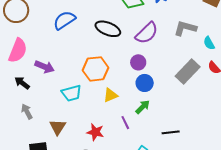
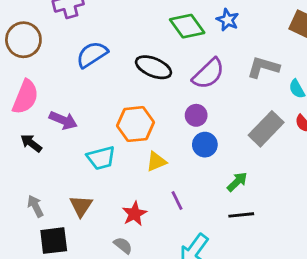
green arrow: (143, 107) -> (237, 182), moved
gray arrow: (27, 111) -> (35, 206), moved
red star: (95, 132) -> (134, 214), turned 30

